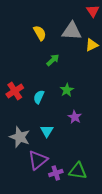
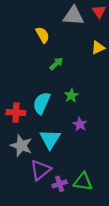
gray triangle: (72, 31) -> (73, 16), moved
red cross: (15, 91) -> (16, 113), moved, turned 36
cyan semicircle: (39, 97) -> (41, 103), size x1.5
cyan triangle: (47, 131) -> (50, 139), size x1.5

